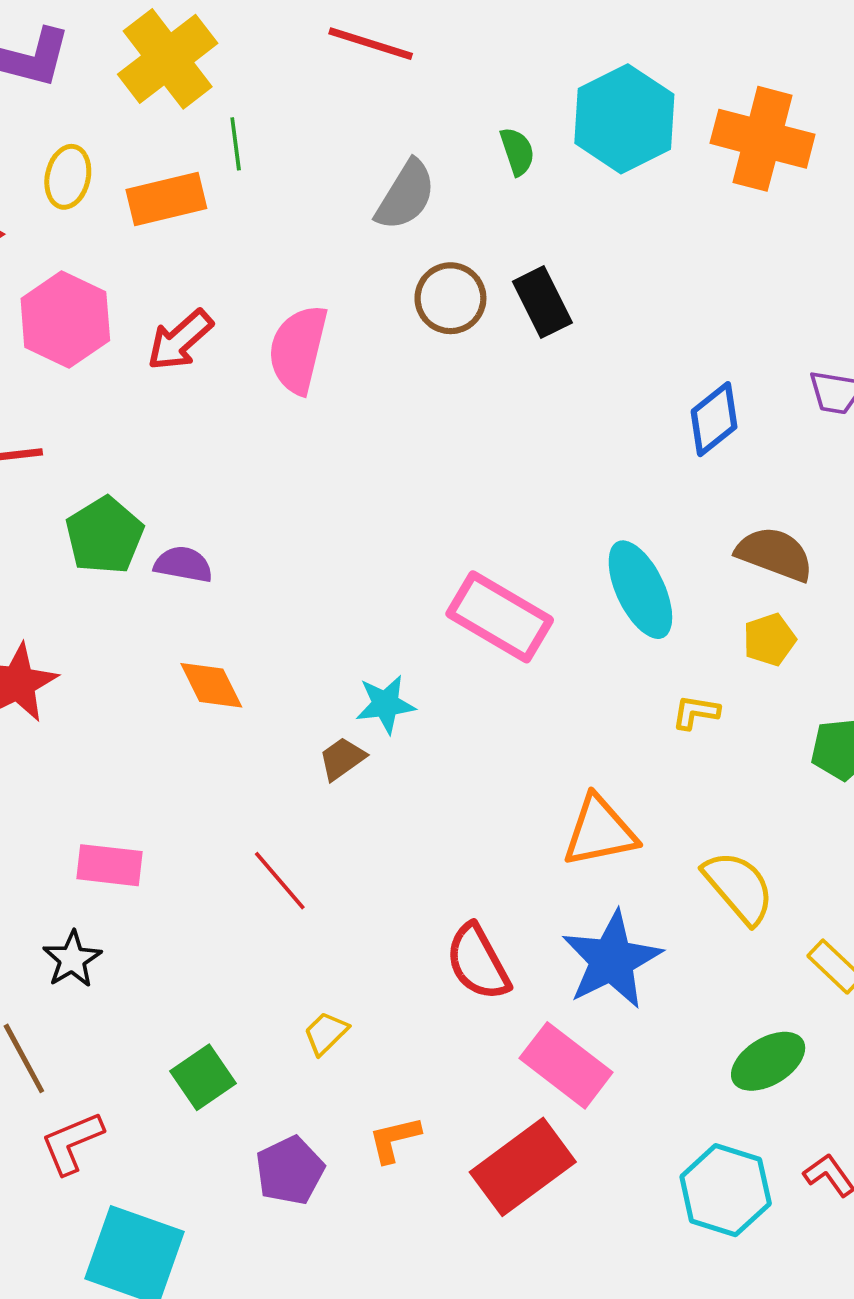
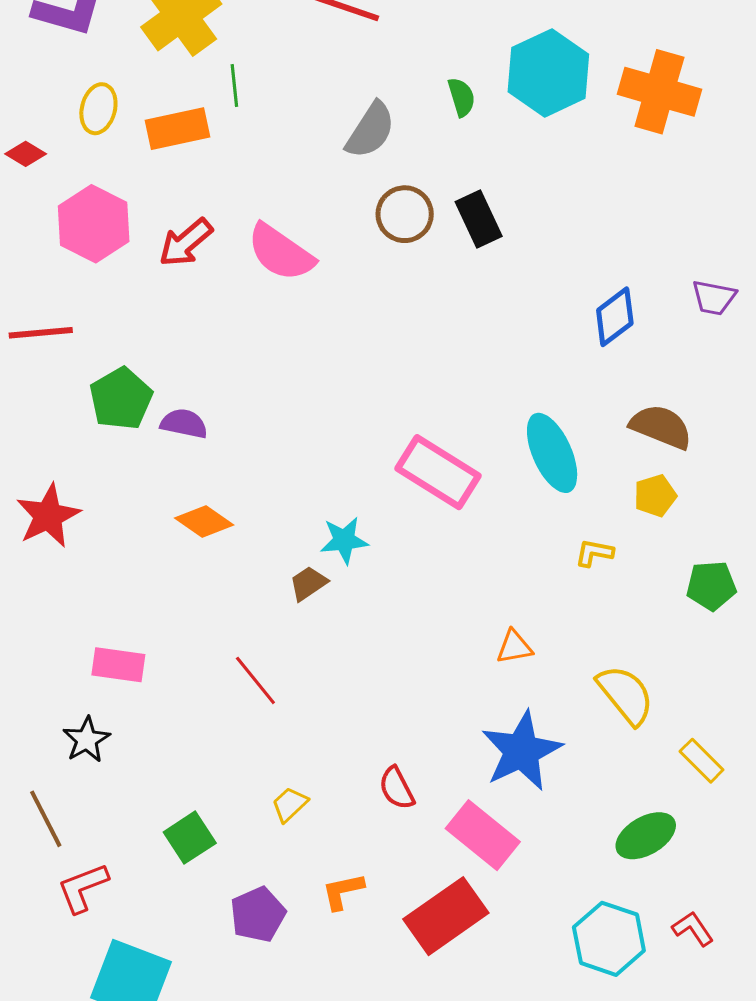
pink semicircle: (298, 349) -> (281, 252), turned -70
orange diamond: (211, 685) -> (204, 522), turned -30
orange triangle: (600, 831) -> (514, 647), size x0.6
red semicircle: (478, 962) -> (397, 788), moved, size x0.7

